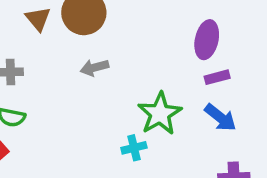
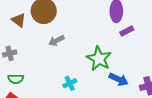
blue arrow: (220, 118) -> (119, 79), moved
cyan cross: (134, 148) -> (70, 83), moved

